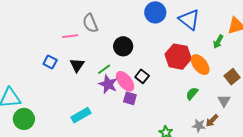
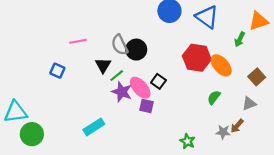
gray semicircle: (90, 23) -> (120, 45), moved
black triangle: (77, 65) -> (103, 65), moved
gray triangle: (224, 101) -> (249, 103), turned 40

